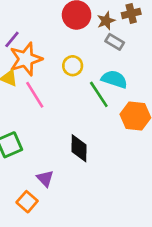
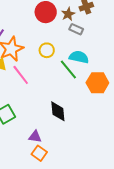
purple triangle: (45, 178) -> (35, 137), turned -32
orange square: (27, 202) -> (39, 153), moved

